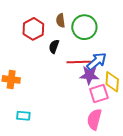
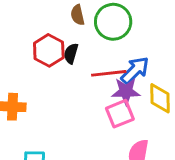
red hexagon: (33, 29) -> (49, 50), moved
pink square: (99, 93) -> (120, 114), moved

